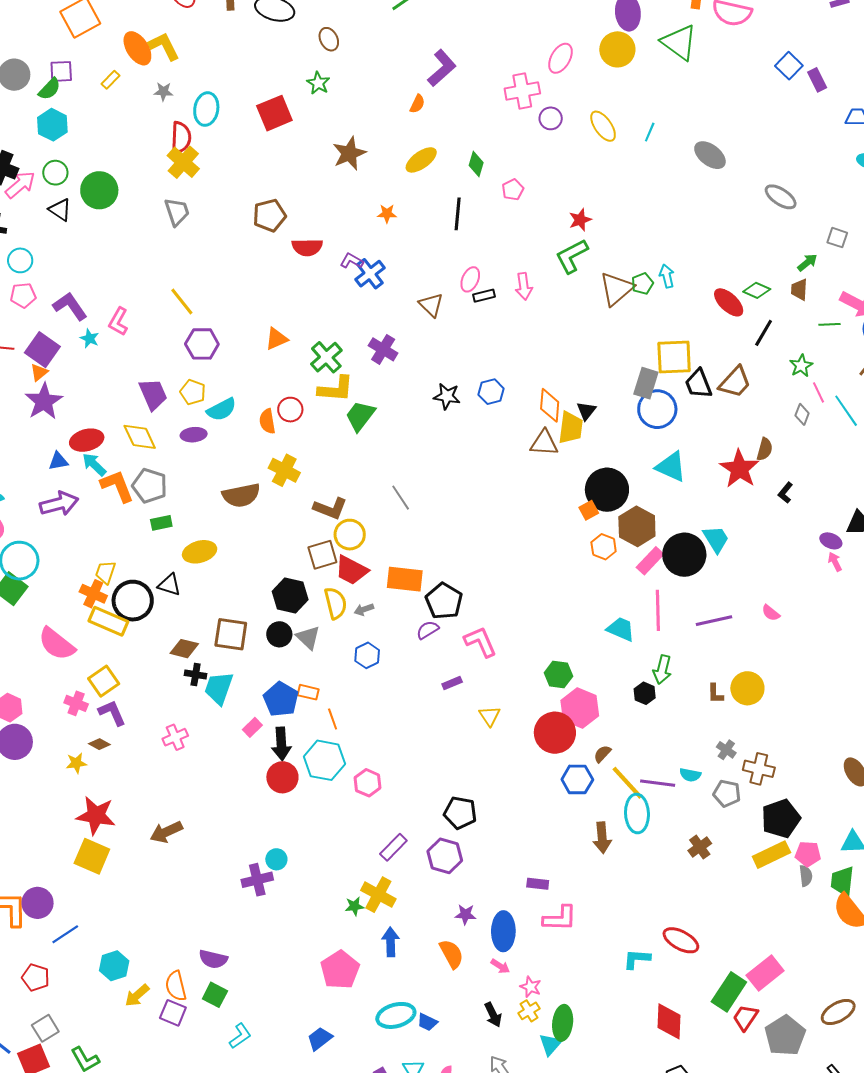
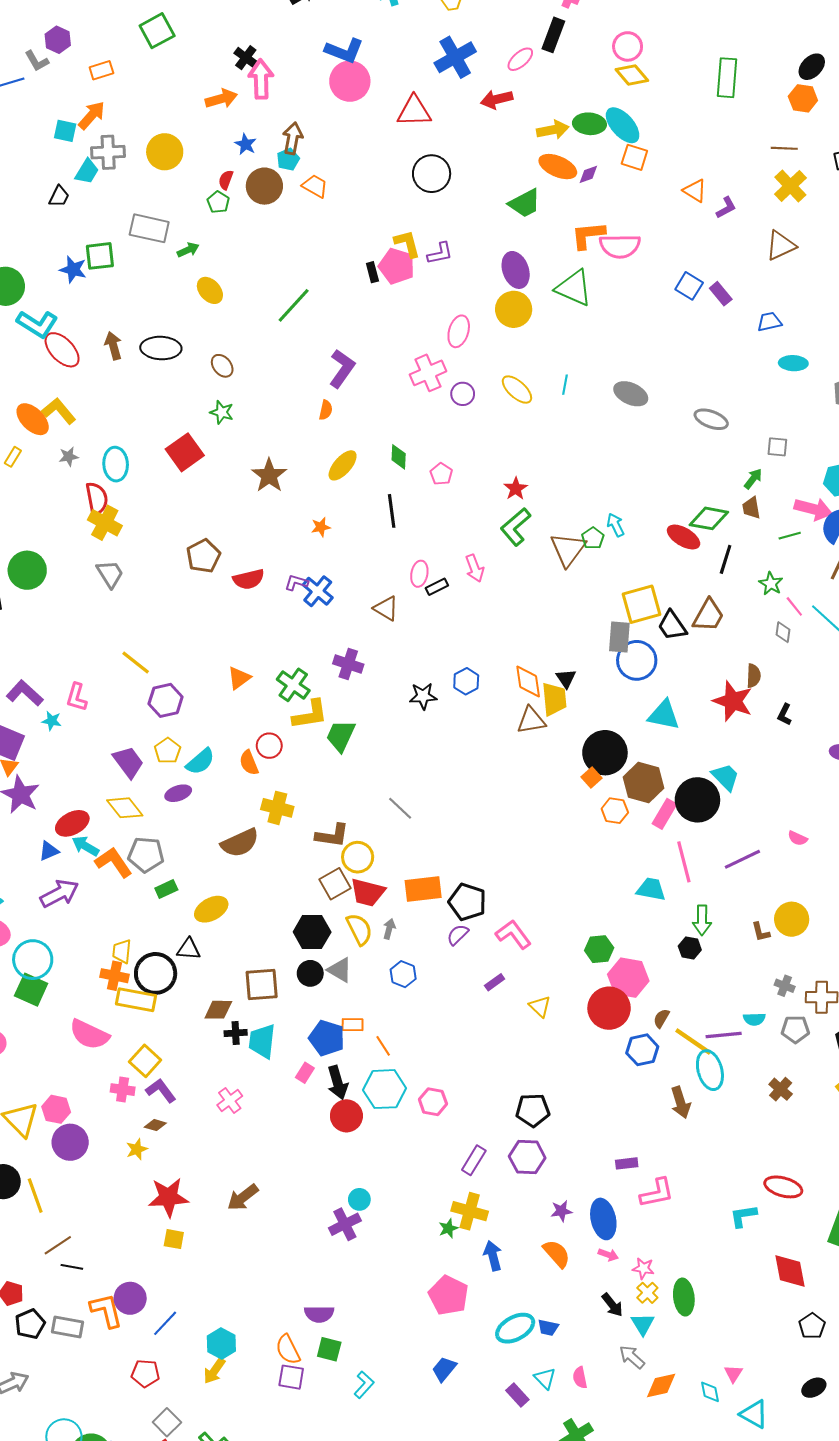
green diamond: (757, 290) -> (709, 518), size x1.4
yellow pentagon: (193, 392) -> (168, 751), turned 30
gray arrow: (364, 609) -> (389, 929), turned 138
yellow square: (92, 856) -> (174, 1239), size x0.6
yellow arrow: (137, 995) -> (214, 1371), moved
cyan triangle: (550, 1044) -> (643, 1324), moved

